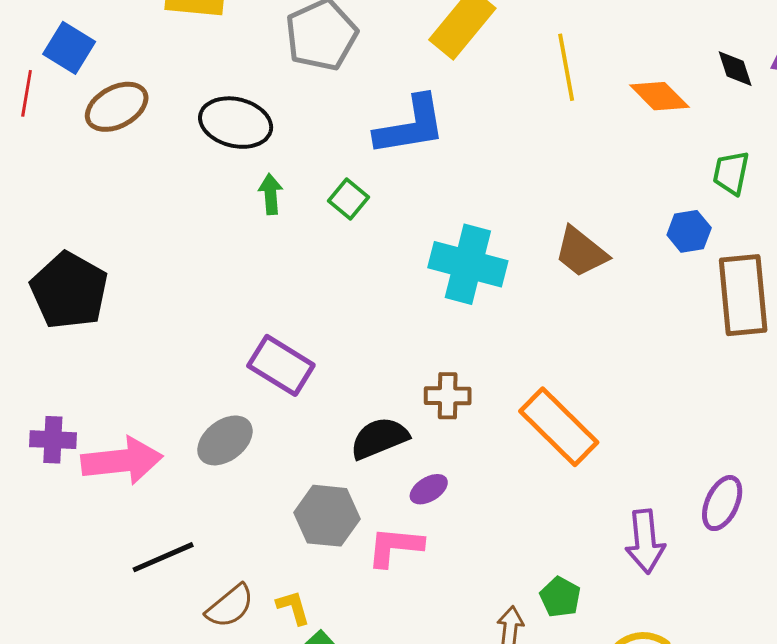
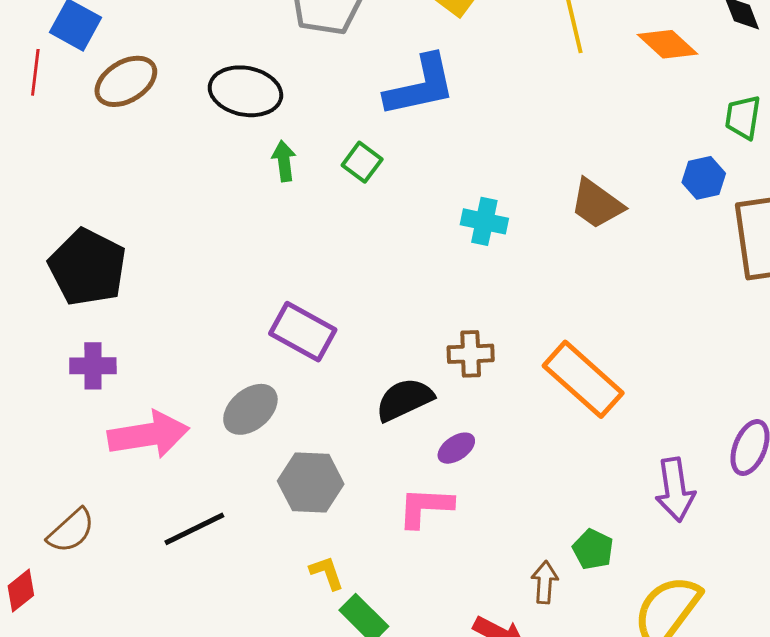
cyan cross: (468, 264) -> (484, 221), size x0.6
purple cross: (53, 440) -> (93, 366), moved
gray hexagon: (327, 516) -> (311, 482), moved
brown semicircle: (230, 606) -> (71, 531), moved

